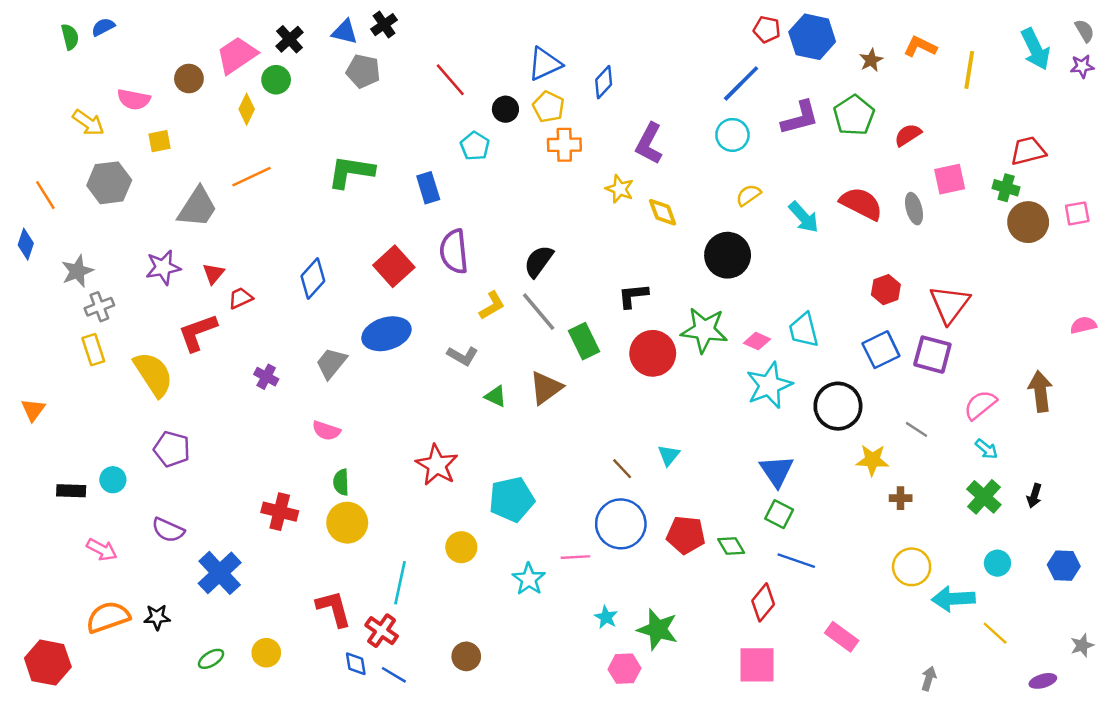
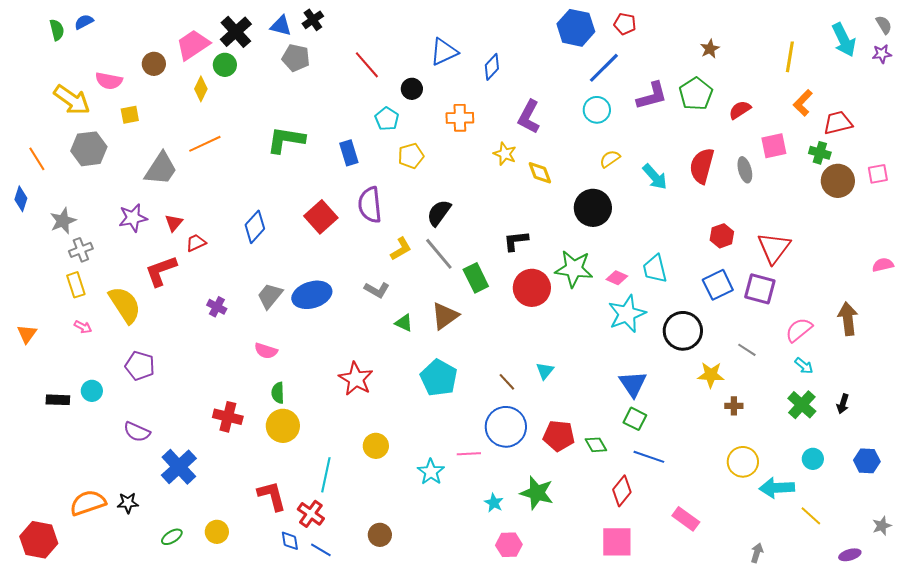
blue hexagon: (812, 37) -> (576, 28), moved
black cross: (290, 39) -> (236, 32), size x1.4
orange L-shape: (920, 47) -> (803, 103), moved, turned -72
yellow pentagon: (548, 107) -> (411, 156), moved, turned 30
yellow arrow: (88, 123) -> (72, 100), size x1.4
red semicircle: (861, 204) -> (702, 166), turned -102
blue ellipse: (386, 334) -> (312, 295), moved
cyan pentagon: (512, 499) -> (439, 378), moved, turned -30
pink arrow: (102, 550) -> (83, 327), moved, size x0.7
green star: (658, 629) -> (537, 493), moved

